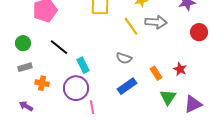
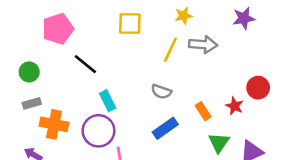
yellow line: (131, 26) -> (170, 50), turned 60
red circle: (199, 32) -> (258, 88), moved
black line: (59, 47) -> (85, 64), moved
orange cross: (42, 83) -> (54, 124), size x1.5

